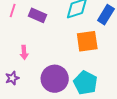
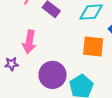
pink arrow: (24, 52) -> (29, 42), size x1.6

